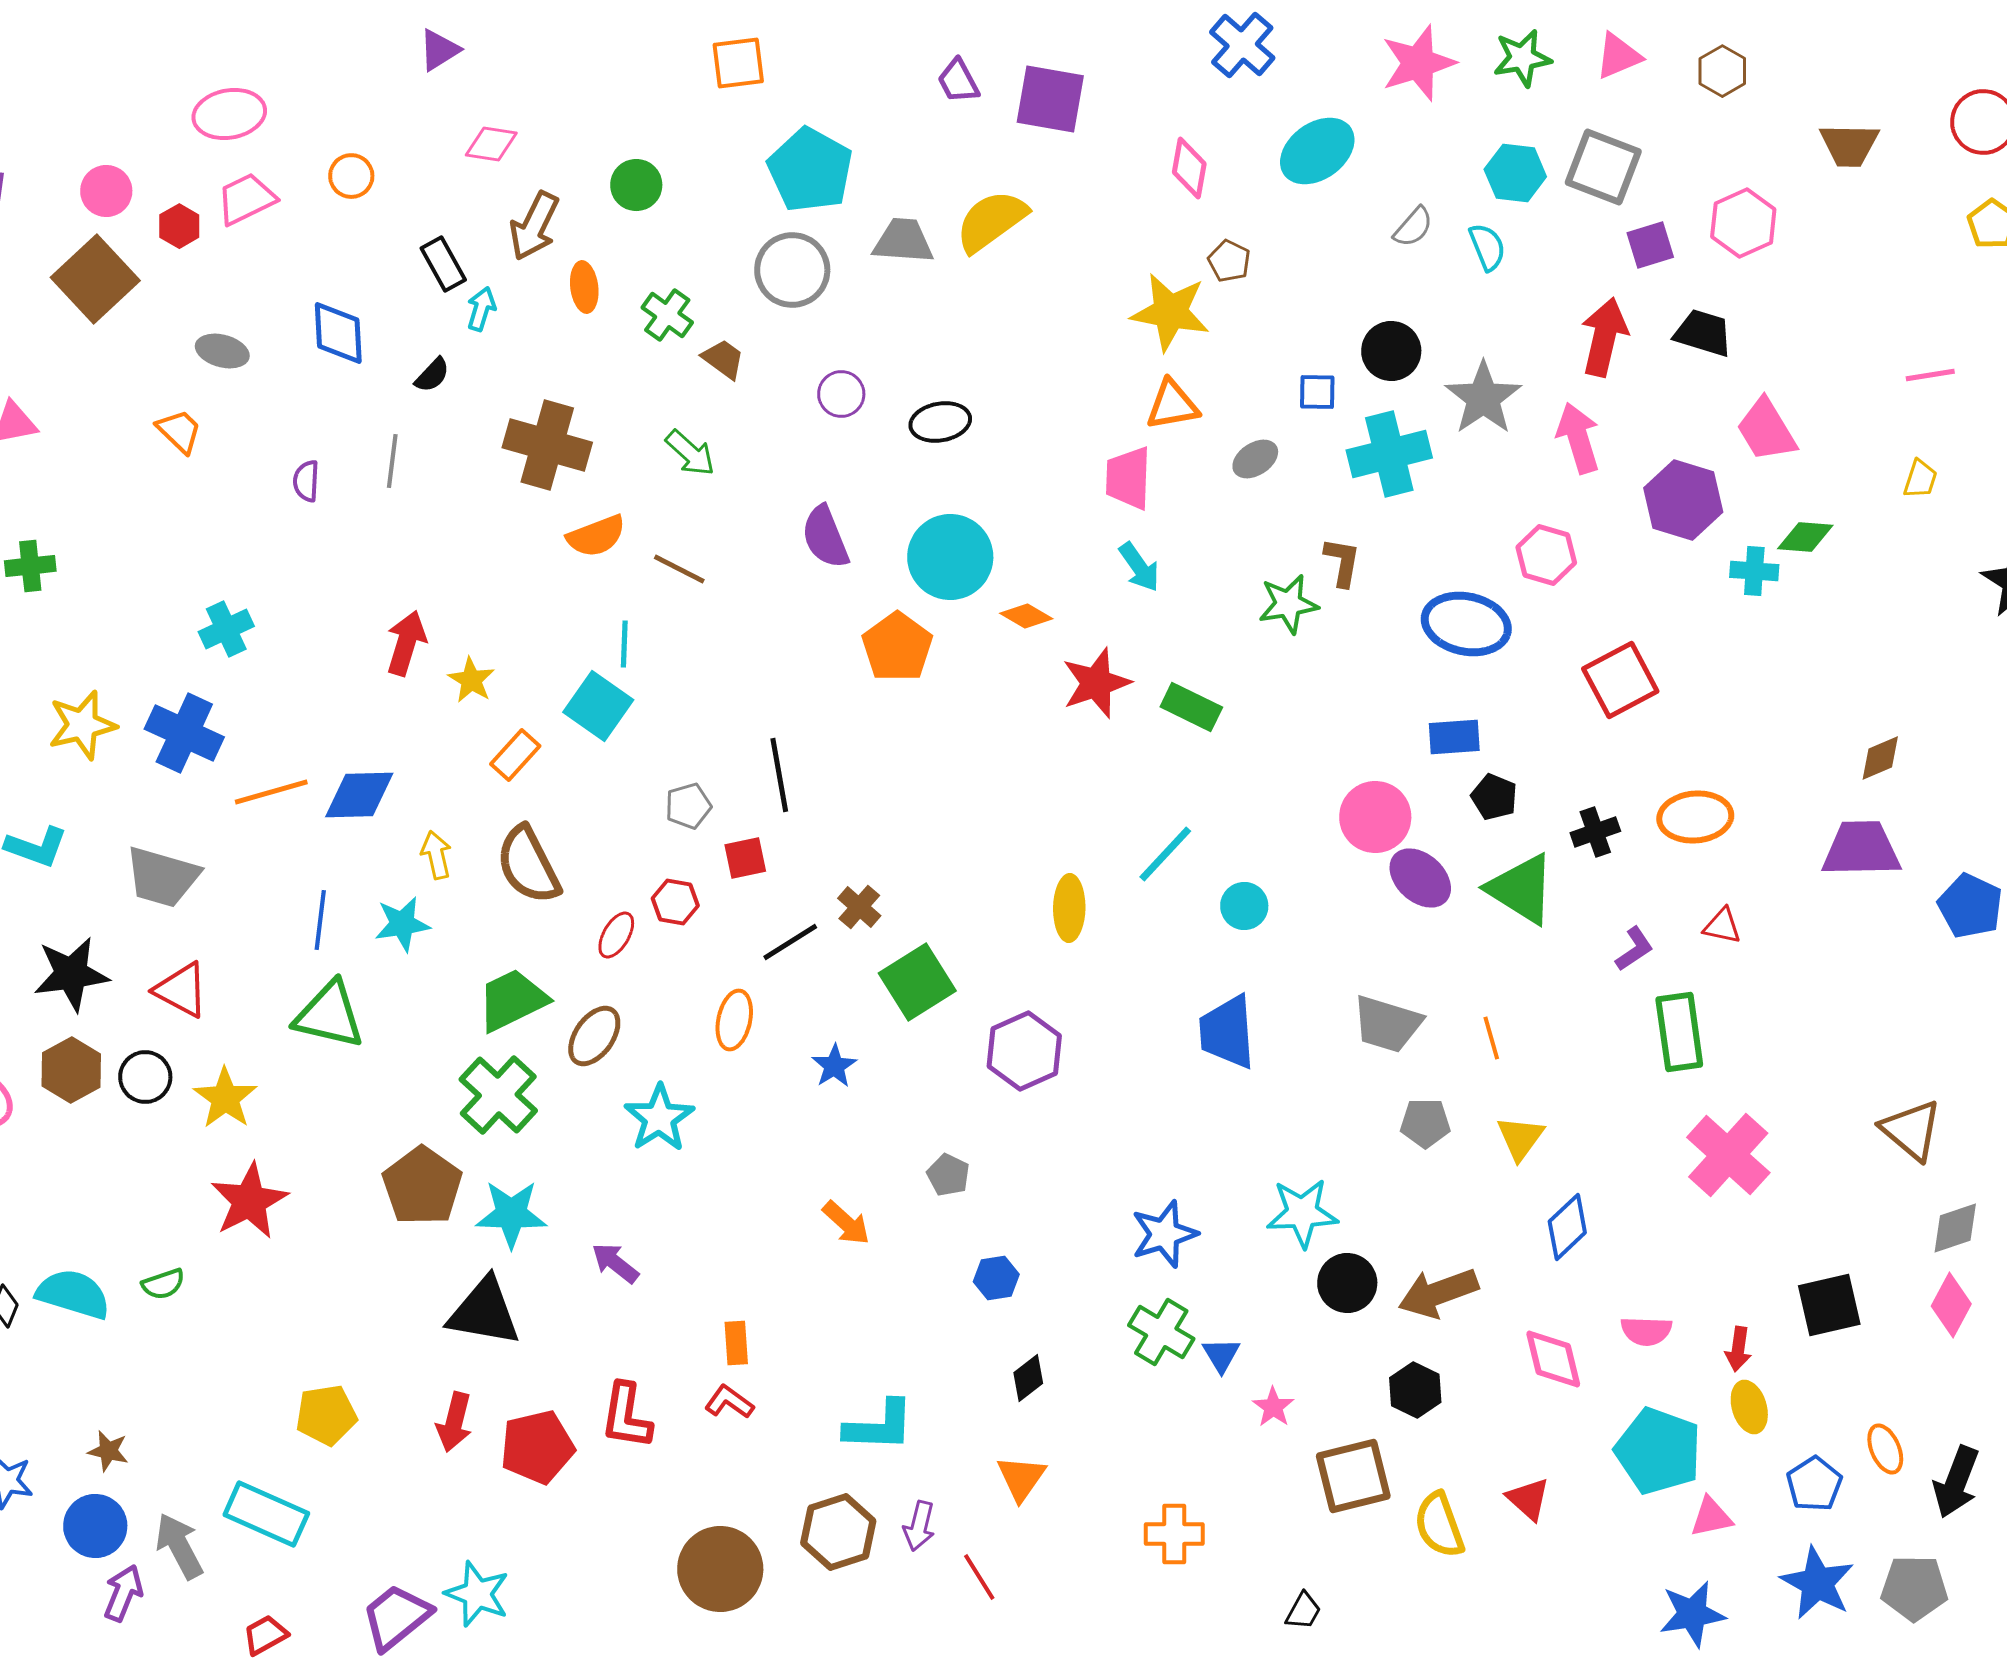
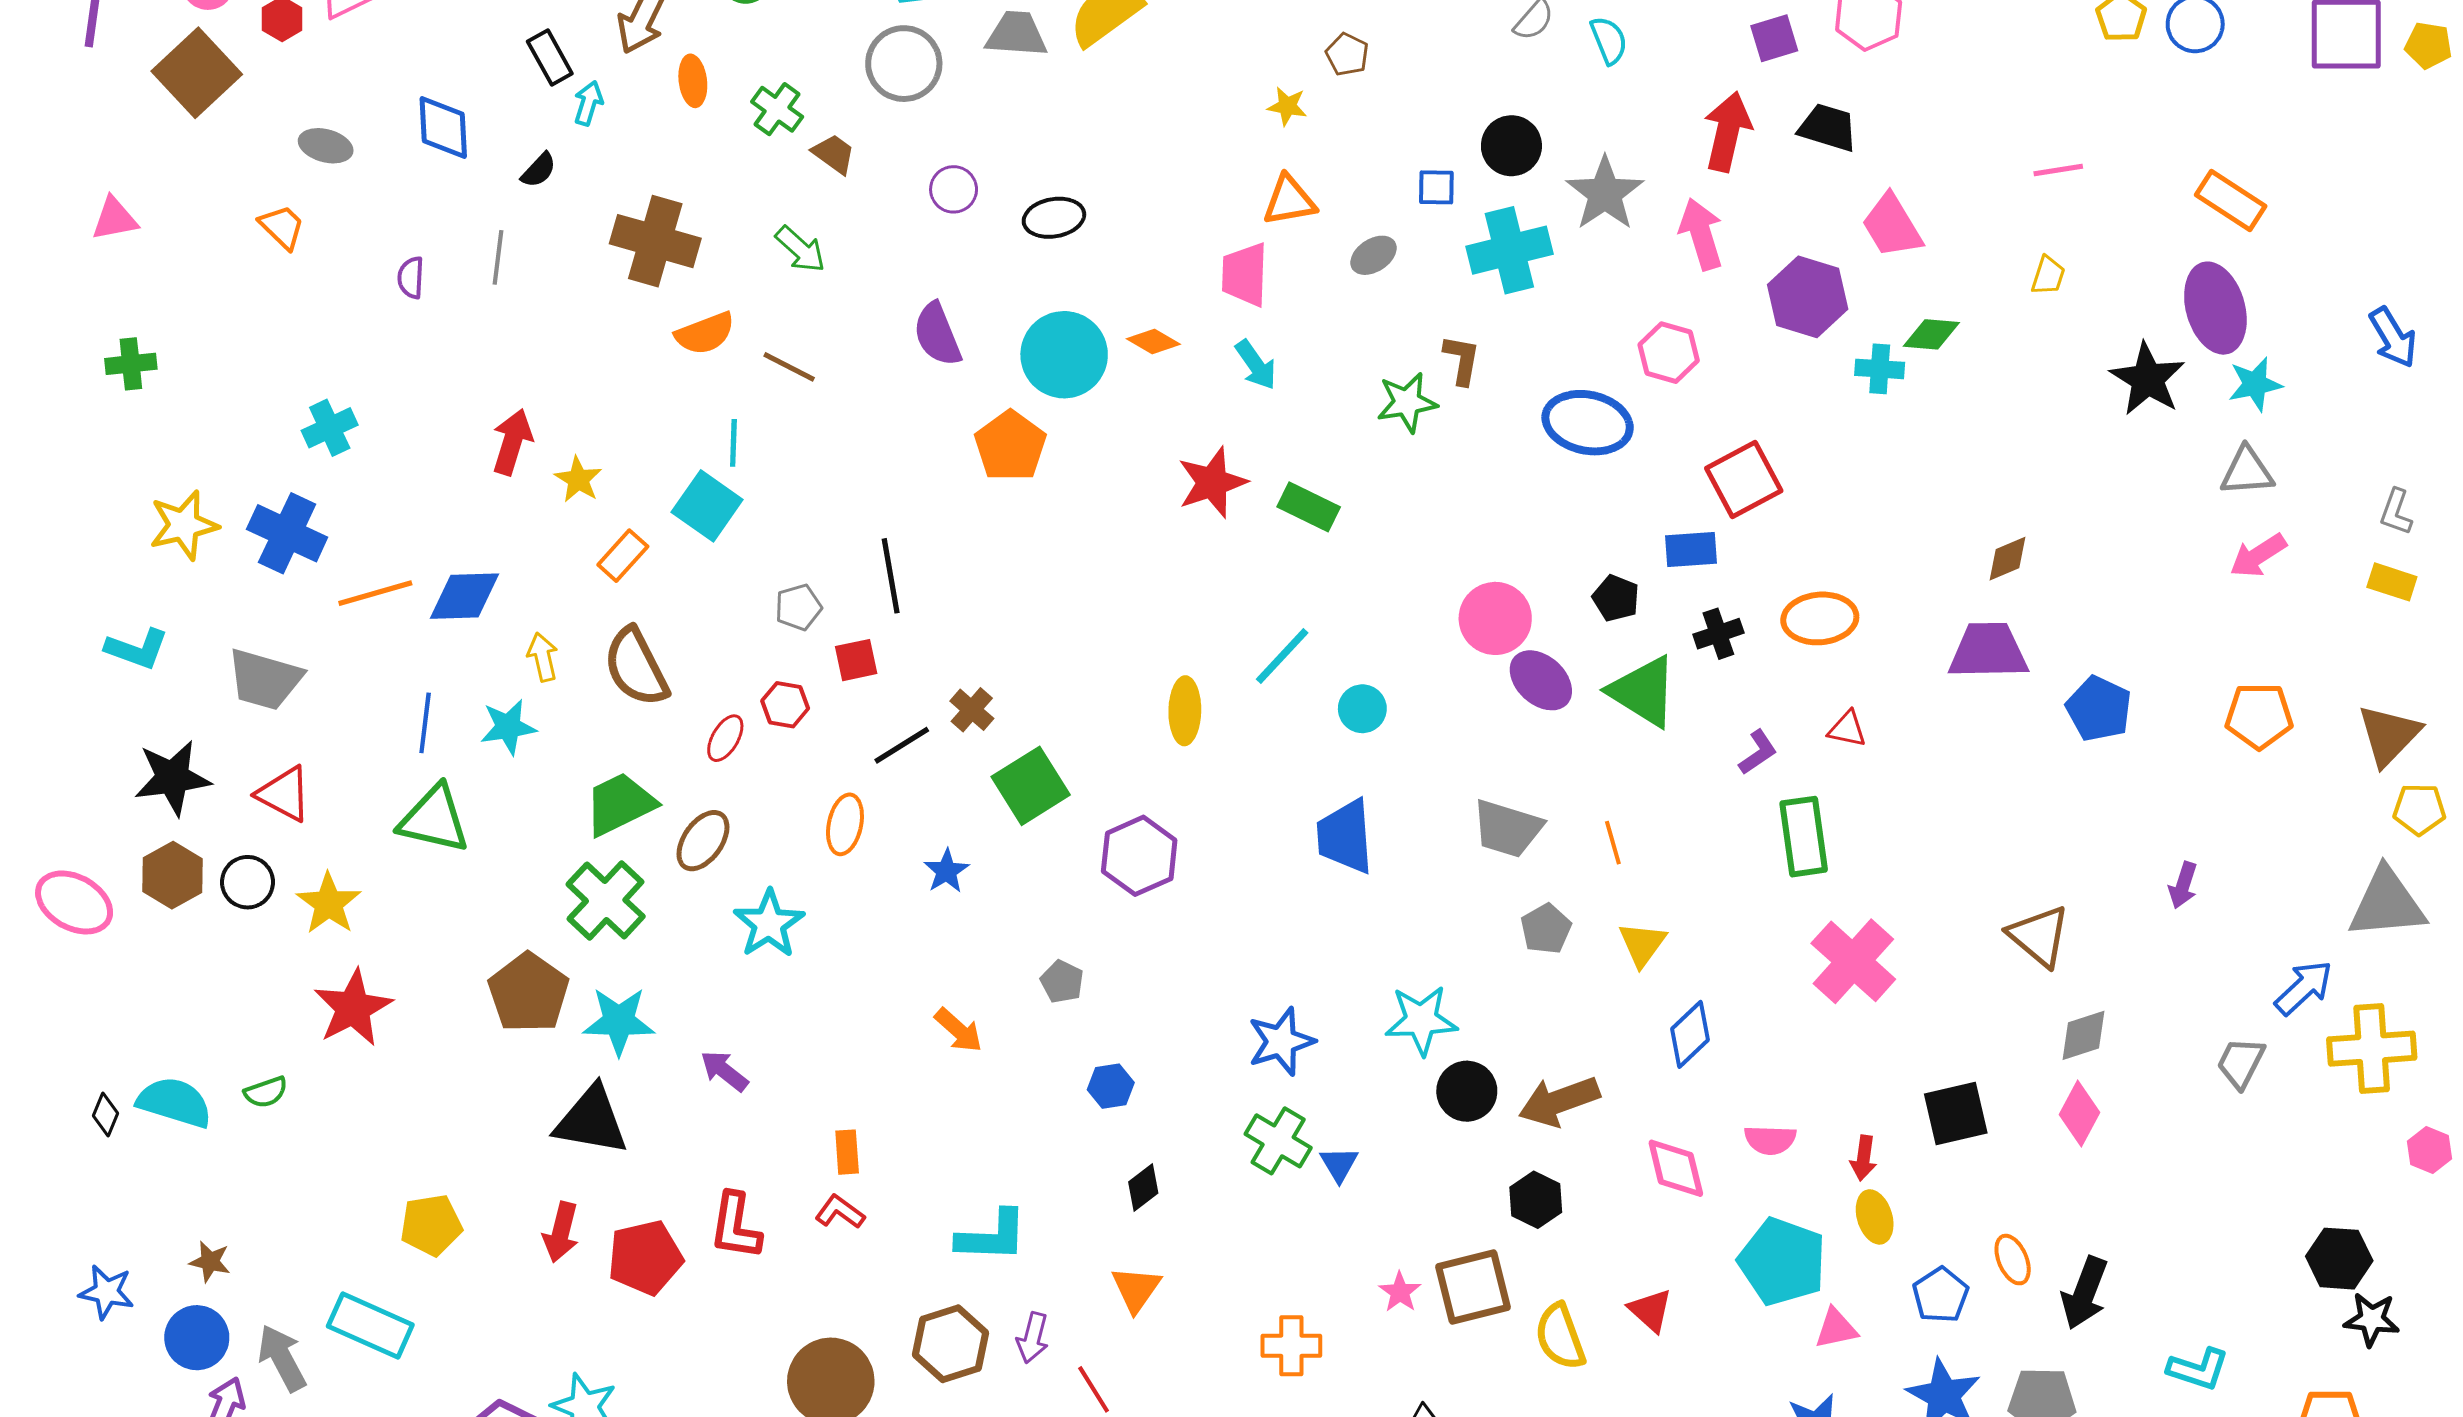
yellow star: (1170, 312) -> (1287, 106), size x0.5
orange diamond: (1026, 616) -> (1153, 342), moved
blue rectangle: (1454, 737) -> (1691, 549), moved
gray pentagon: (1425, 1123) -> (1546, 929), turned -30
pink star: (1273, 1407) -> (1400, 1292), moved

